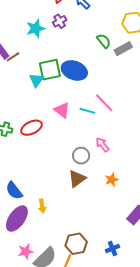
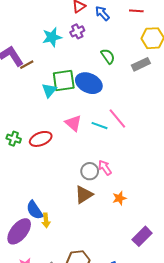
green semicircle: (104, 41) -> (108, 56), moved
pink arrow: (103, 145) -> (105, 168), moved
blue semicircle: (14, 191) -> (35, 210), moved

